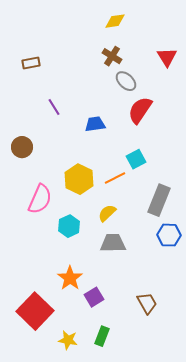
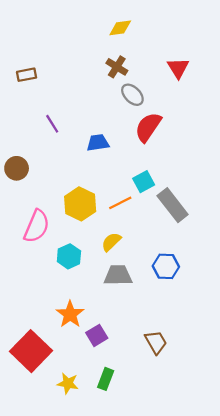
gray rectangle: (159, 200) -> (173, 205), moved, turned -60
blue hexagon: (169, 235) -> (166, 266), moved

